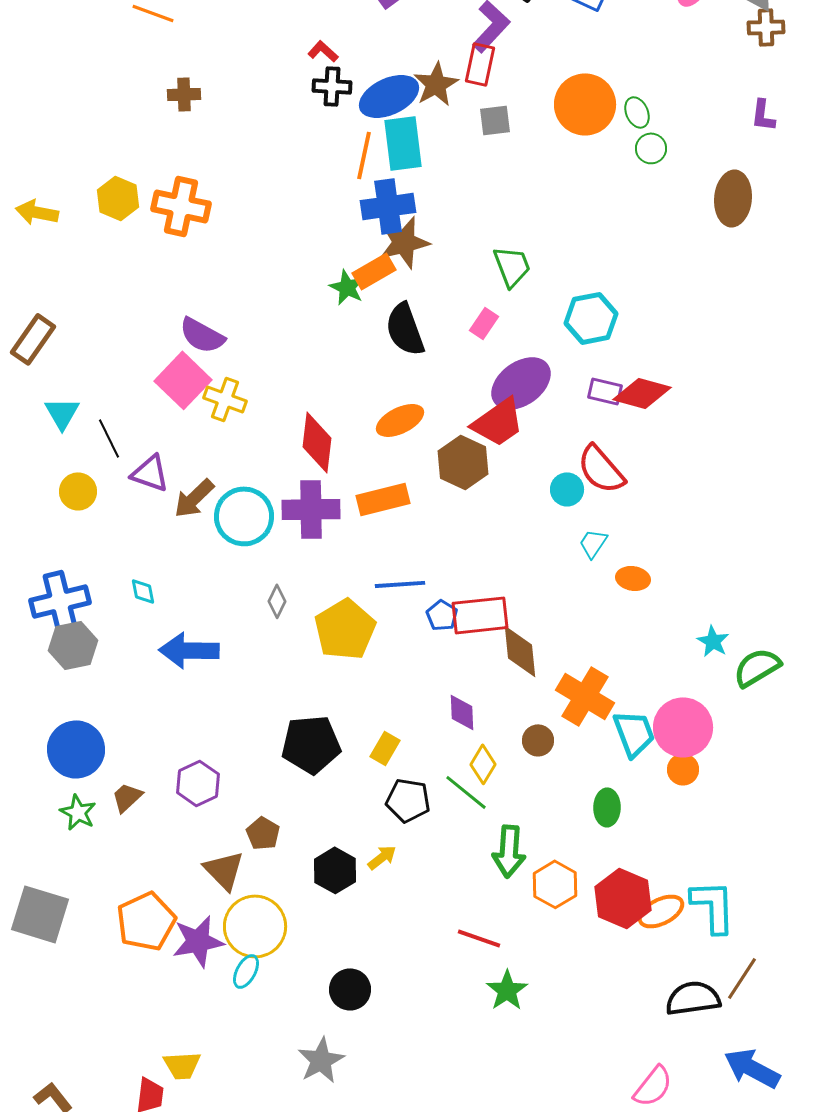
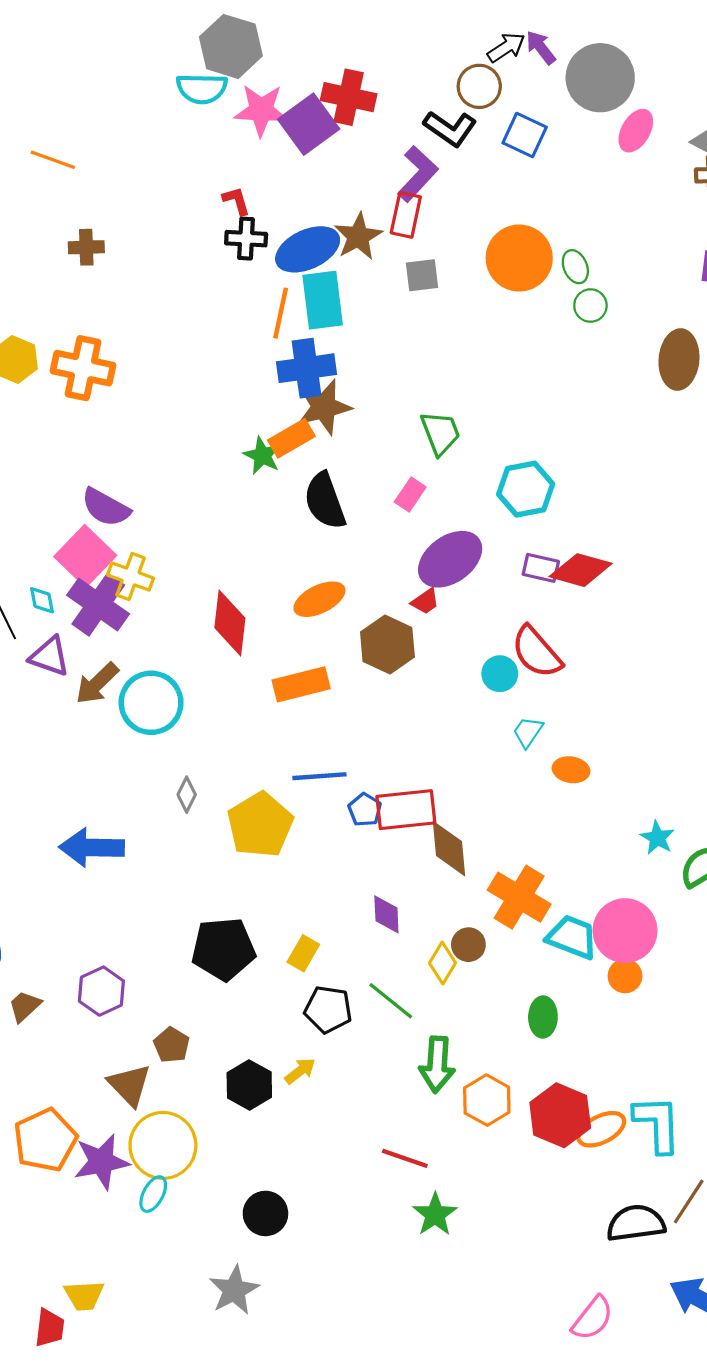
red L-shape: (323, 51) -> (236, 201), turned 32
red trapezoid: (498, 422) -> (425, 601), size x0.5
purple cross: (311, 509) -> (98, 605), moved, turned 36
cyan diamond: (143, 591) -> (42, 600), moved
cyan trapezoid: (634, 733) -> (572, 937), turned -48
yellow diamond: (483, 764) -> (443, 963), moved

